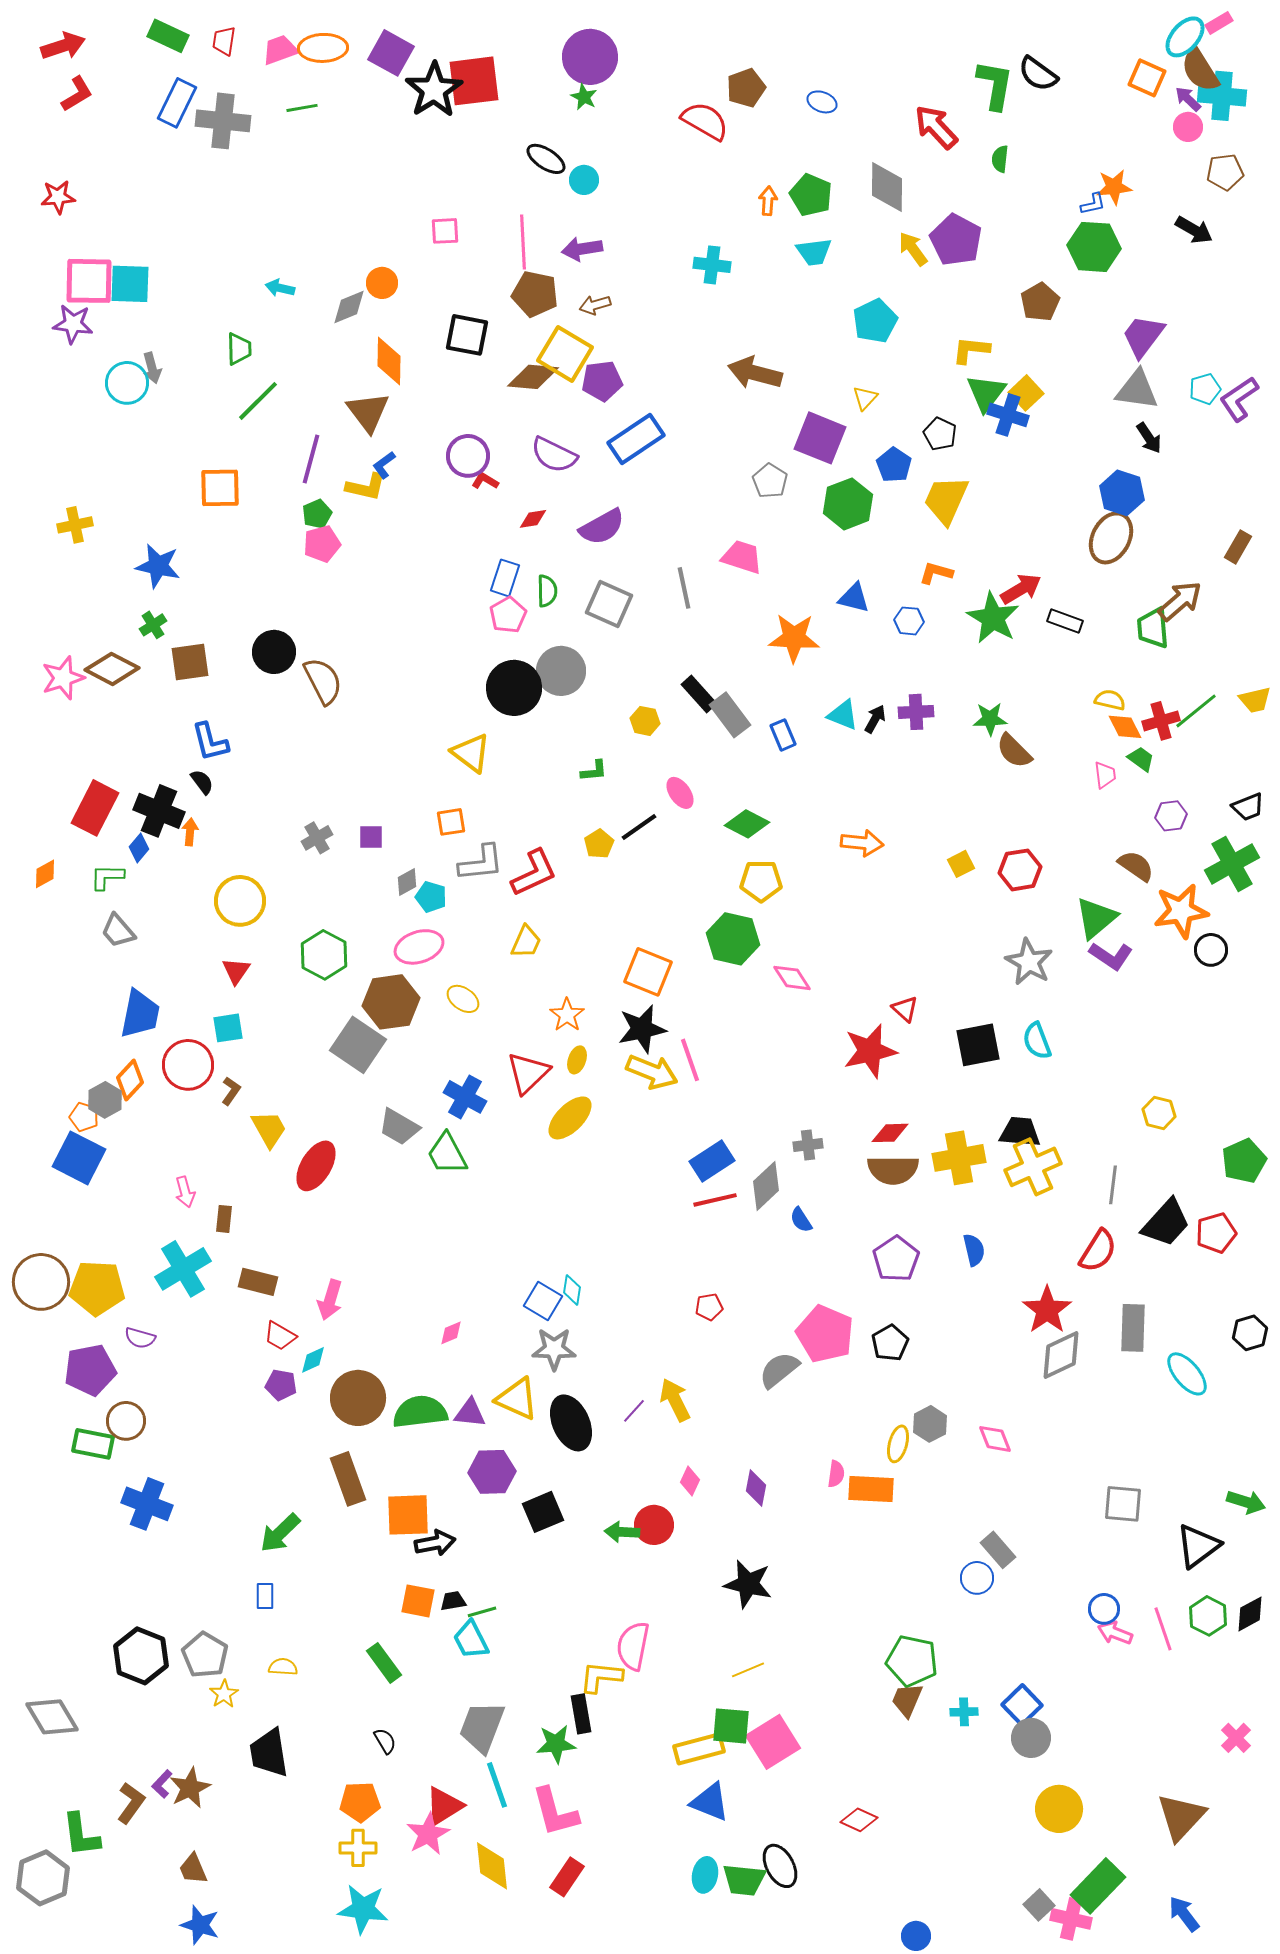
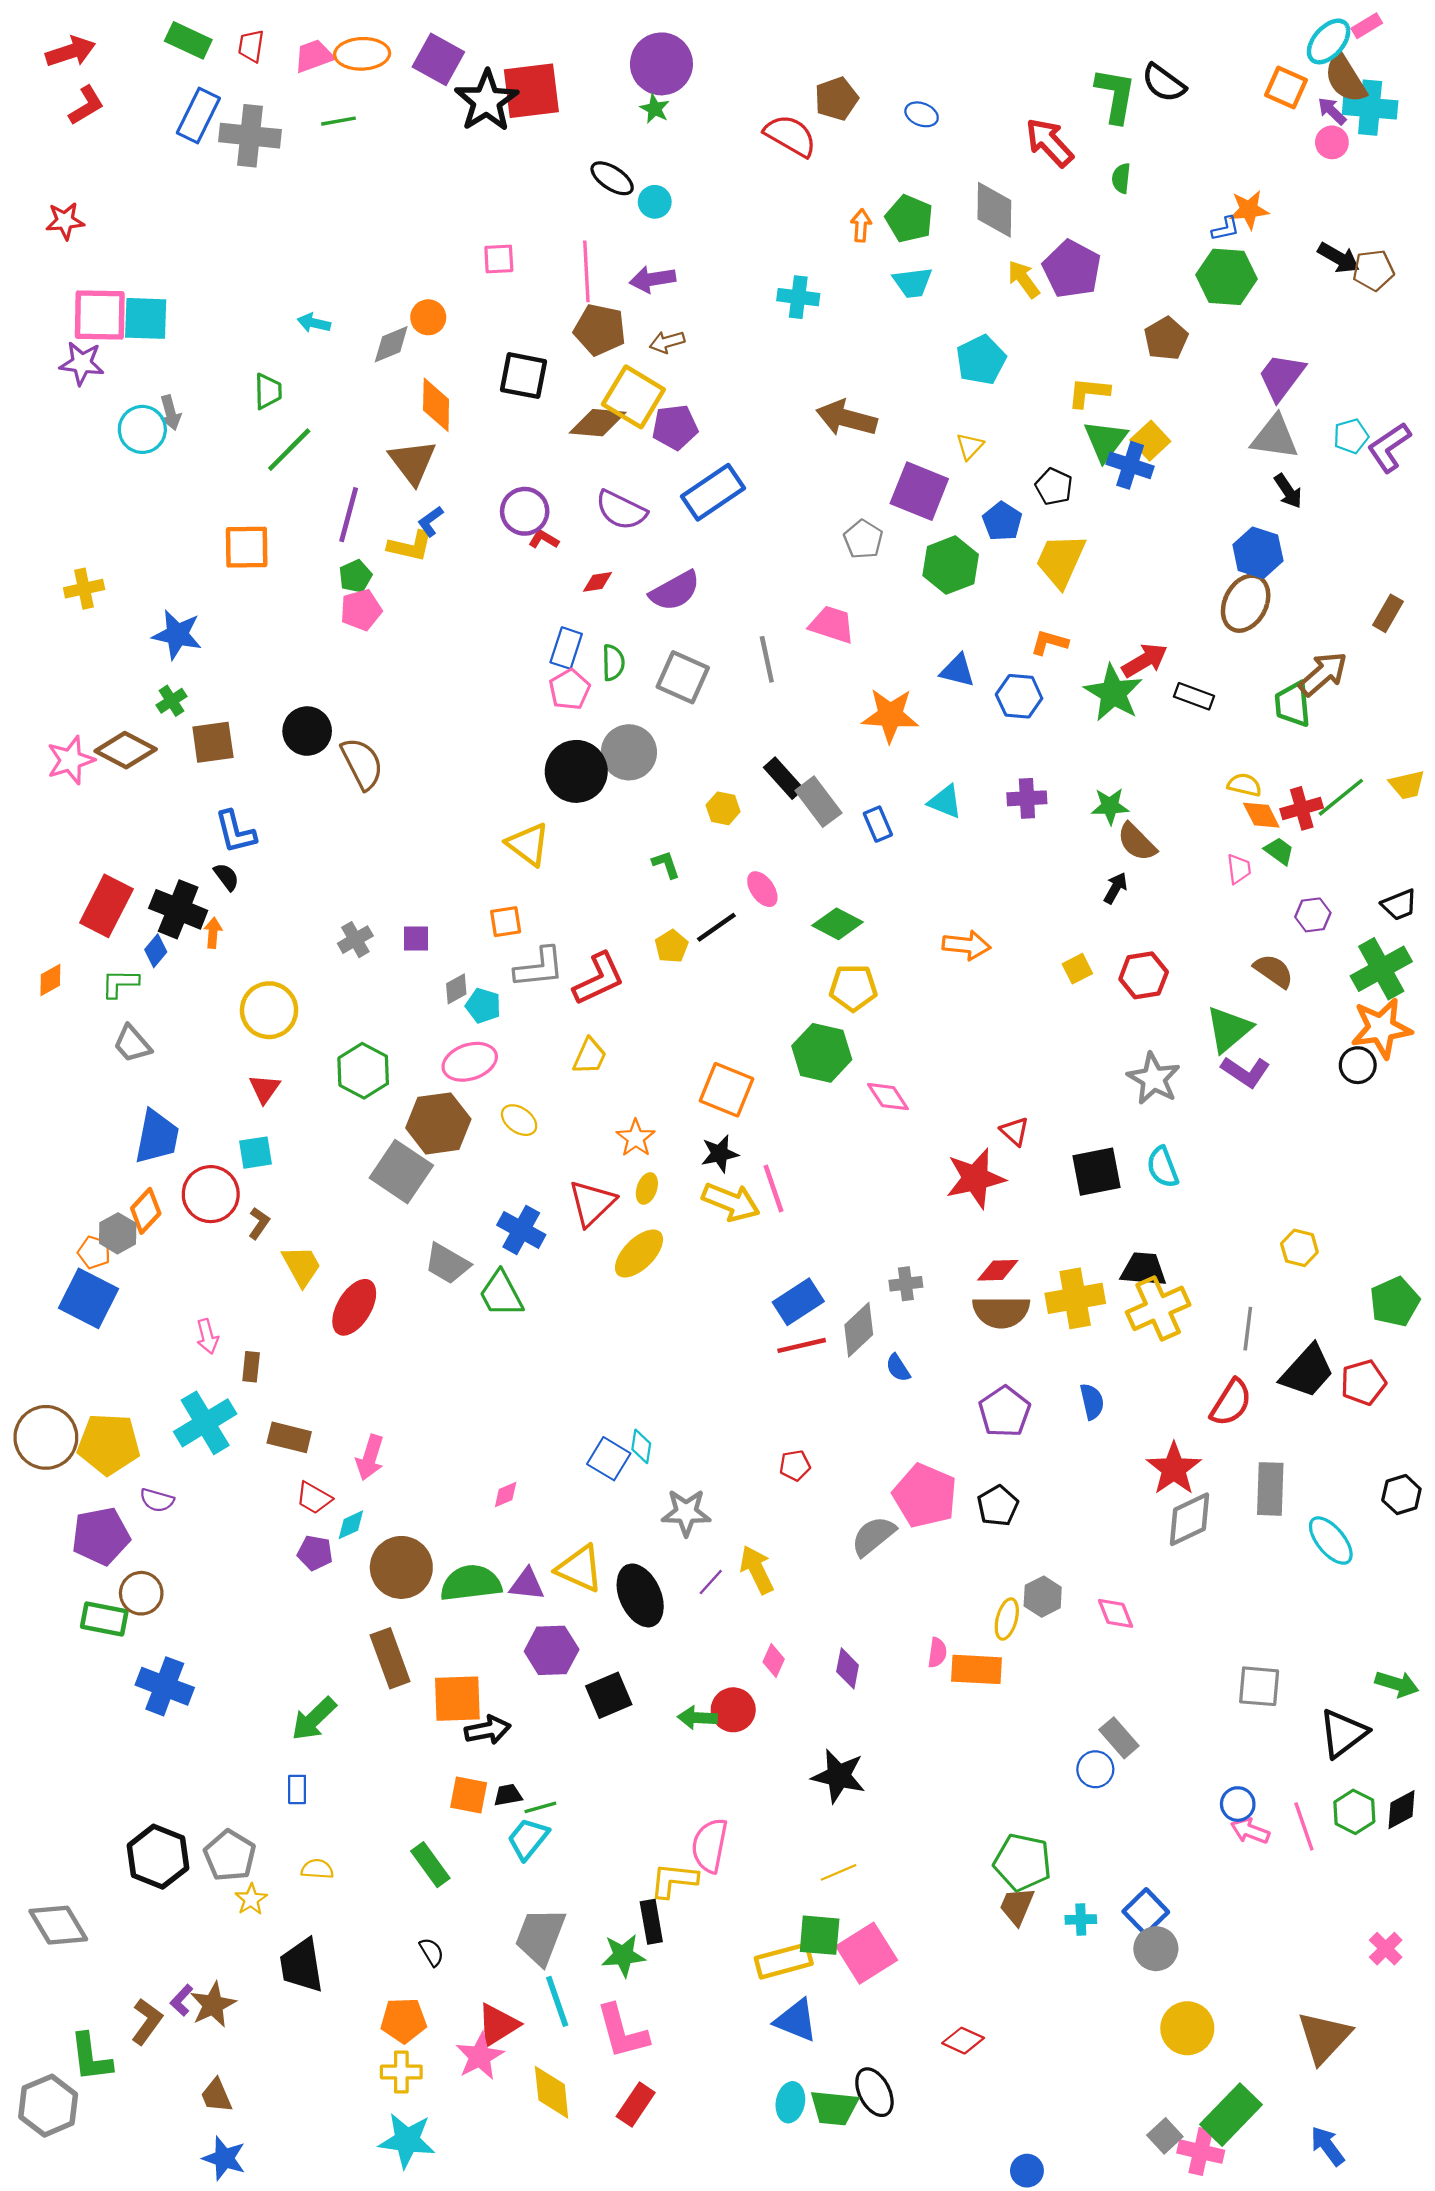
brown pentagon: (1225, 172) -> (1373, 270), moved
blue hexagon: (909, 621) -> (1019, 696), size x1.4
black arrow: (875, 719) -> (1116, 888), moved
green L-shape: (594, 771) -> (666, 864), turned -104
orange star: (1181, 911) -> (1381, 1028), moved
black star: (642, 1029) -> (720, 1154), size x0.7
gray star: (554, 1349) -> (686, 1512), moved
cyan trapezoid: (471, 1640) -> (528, 1839), turned 66

